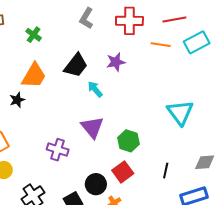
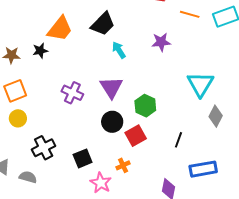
purple star: (116, 62) -> (161, 42), moved
purple cross: (58, 150) -> (72, 93), moved
gray diamond: (205, 162) -> (216, 116), moved, turned -65
black circle: (96, 184) -> (112, 122), moved

